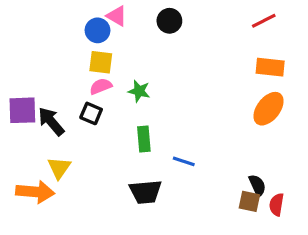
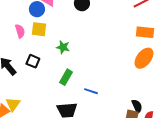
pink semicircle: (101, 86) -> (20, 31), moved, turned 96
green rectangle: (144, 139) -> (66, 77), turned 35
yellow triangle: (59, 168) -> (13, 104), moved

